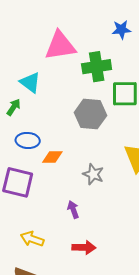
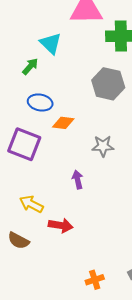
gray star: (93, 174) -> (103, 146), turned -30
red arrow: (84, 247) -> (61, 225), moved

